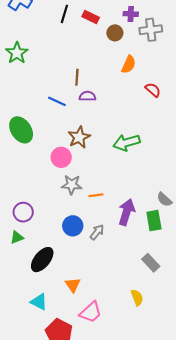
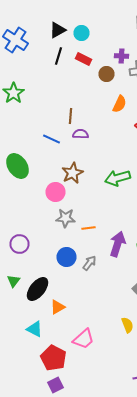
green triangle: (17, 237) -> (14, 281), moved, turned -32
orange triangle: (73, 285) -> (58, 307), moved, turned 35

